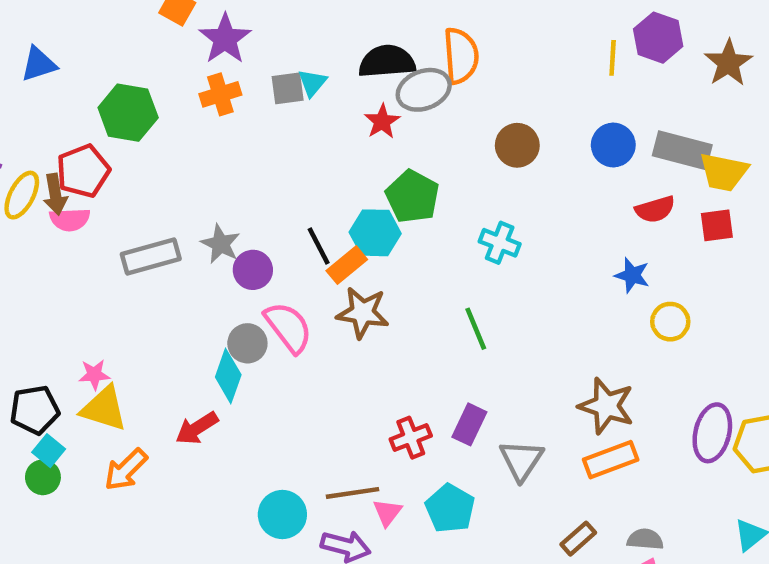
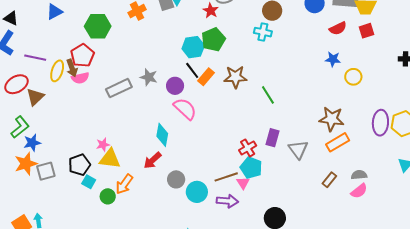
green pentagon: (412, 196) -> (213, 39), moved, turned 30
cyan hexagon: (375, 233) -> (193, 47), moved
cyan cross: (500, 243) -> (263, 32), moved
purple circle: (253, 270) -> (175, 86), moved
brown star: (363, 313) -> (235, 77), moved
gray circle: (247, 343) -> (176, 179), moved
green circle: (43, 477) -> (108, 196), moved
cyan pentagon: (450, 508) -> (251, 168), moved

